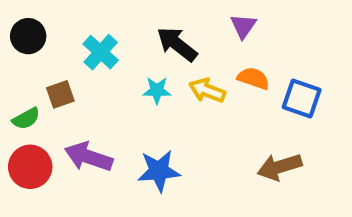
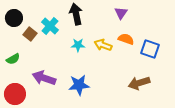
black arrow: (177, 44) -> (76, 14), moved, turned 40
brown square: (60, 94) -> (30, 34), moved, turned -32
red circle: (30, 167) -> (15, 94), moved

